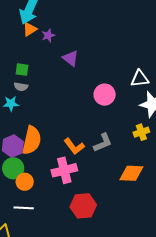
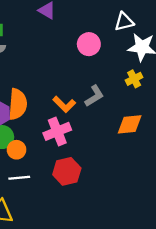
red hexagon: (83, 206) -> (67, 171), moved

